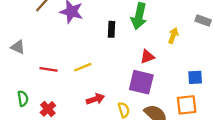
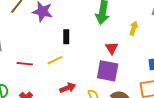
black rectangle: (112, 29) -> (66, 37), moved
red triangle: (147, 57) -> (112, 48), turned -40

